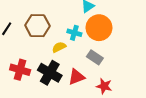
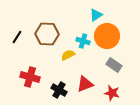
gray rectangle: (95, 57) -> (114, 65), moved
black cross: (50, 73) -> (59, 90), moved, size x0.7

